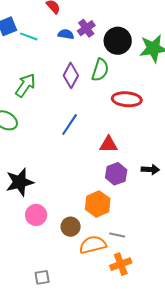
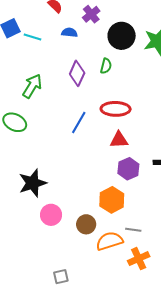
purple cross: (86, 28) -> (91, 14), moved
green semicircle: (100, 70) -> (106, 66), size x0.7
red ellipse: (127, 99) -> (116, 109), moved

